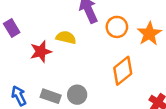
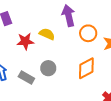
gray circle: (77, 95) -> (48, 68), moved

